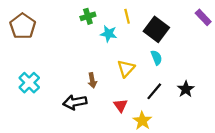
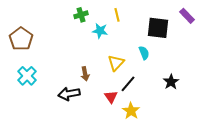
brown pentagon: (23, 26) -> (21, 39), moved
black square: (156, 29) -> (158, 28), moved, turned -30
black line: (154, 91) -> (128, 84), moved

